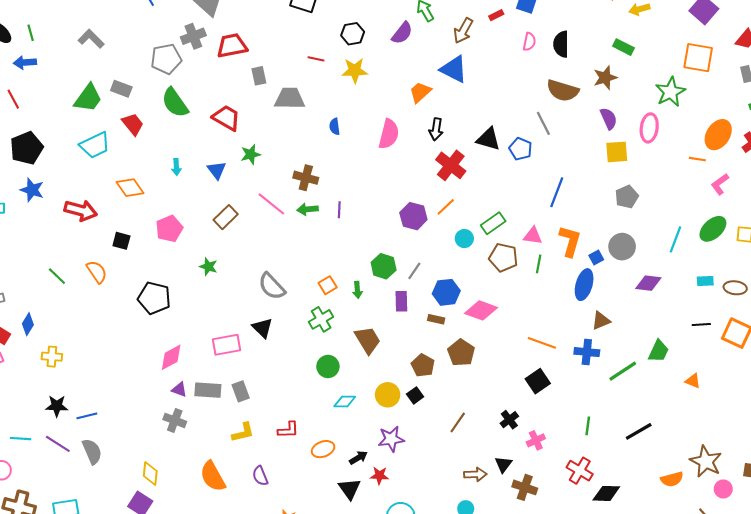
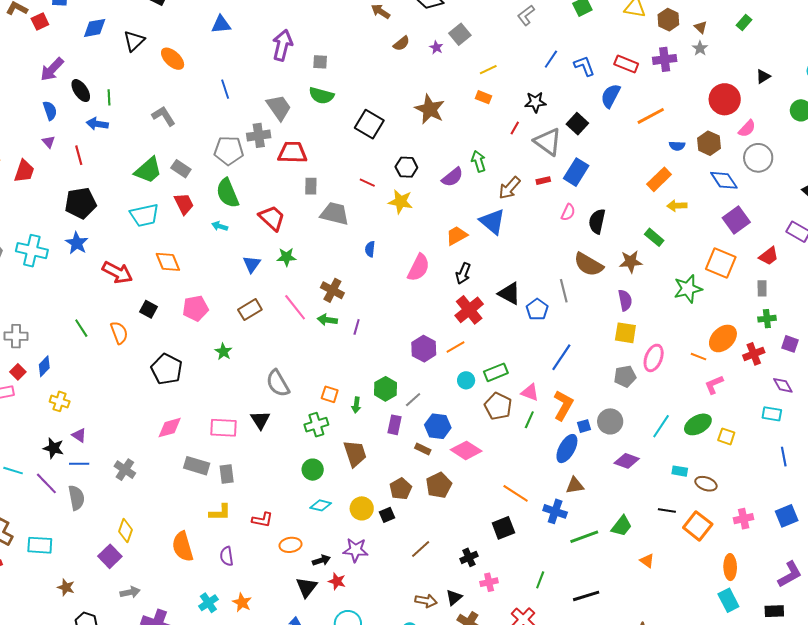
pink ellipse: (649, 128) -> (654, 358), moved
cyan arrow: (176, 167) -> (220, 226), moved, turned 98
orange square: (328, 285) -> (330, 394), turned 36
purple triangle: (179, 390) -> (79, 435), moved
gray cross: (175, 420) -> (125, 470), moved

